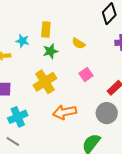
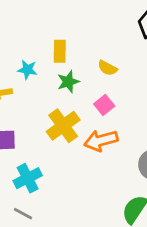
pink square: (86, 74) -> (104, 105), moved
orange arrow: (65, 112) -> (101, 140), moved

